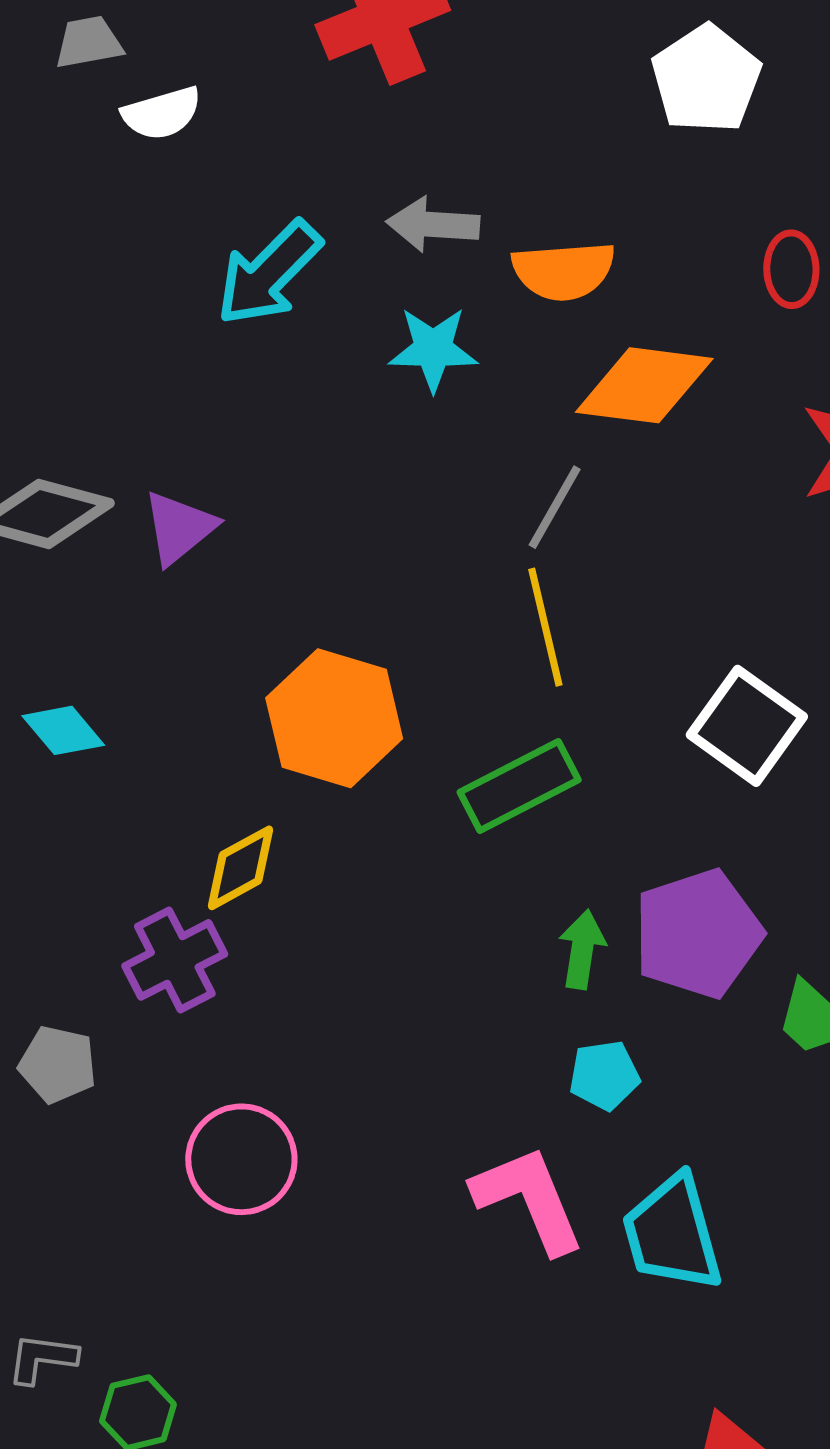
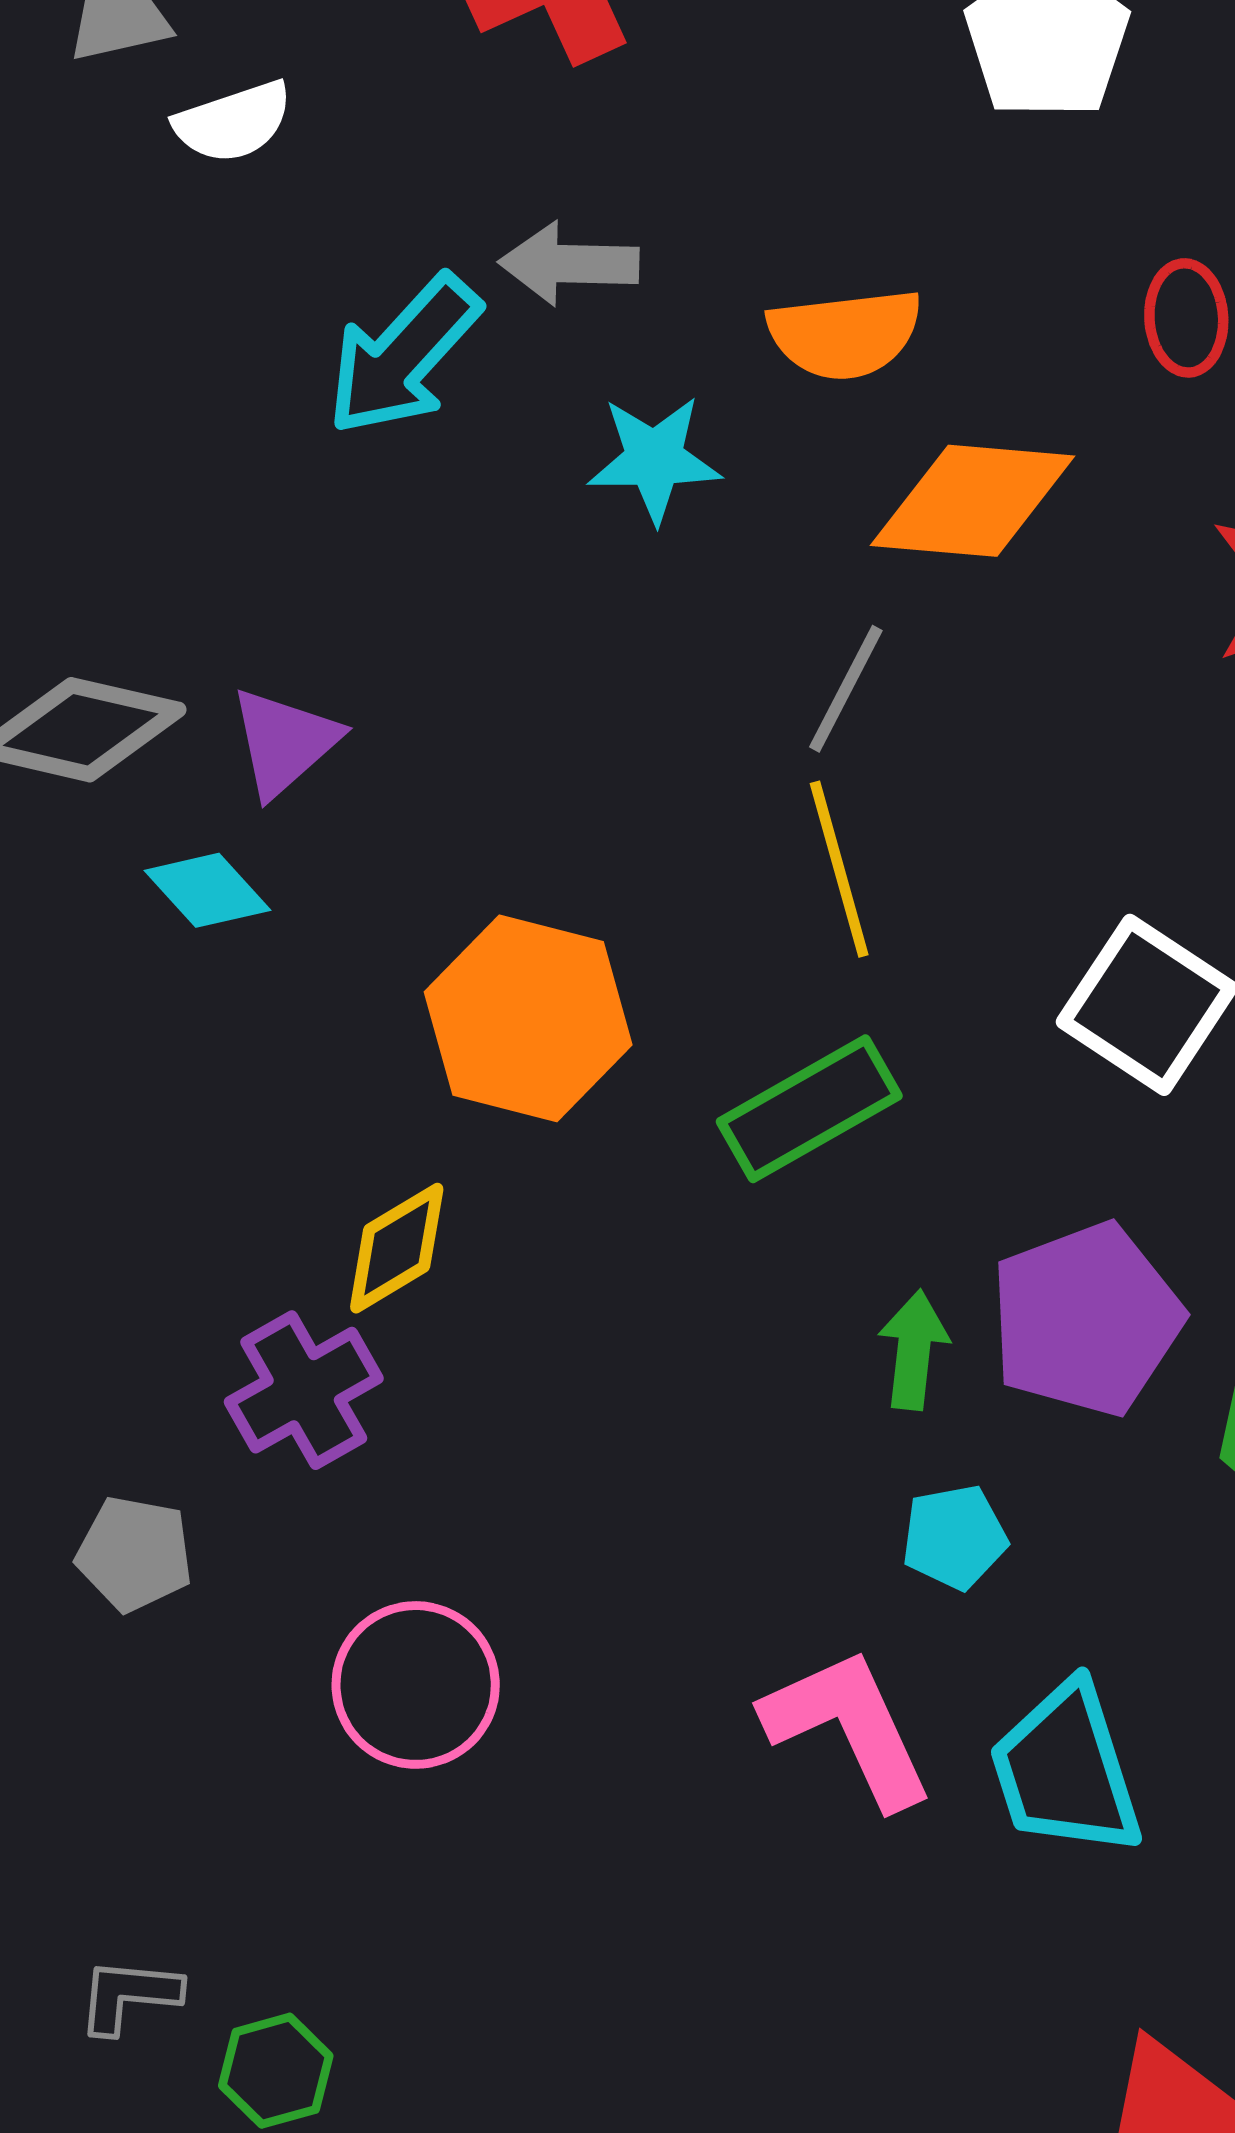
gray arrow: (433, 225) -> (569, 264), moved
cyan diamond: (63, 730) -> (207, 890), moved

